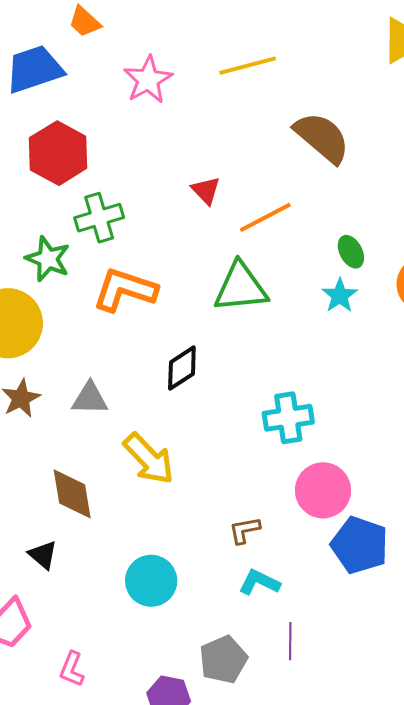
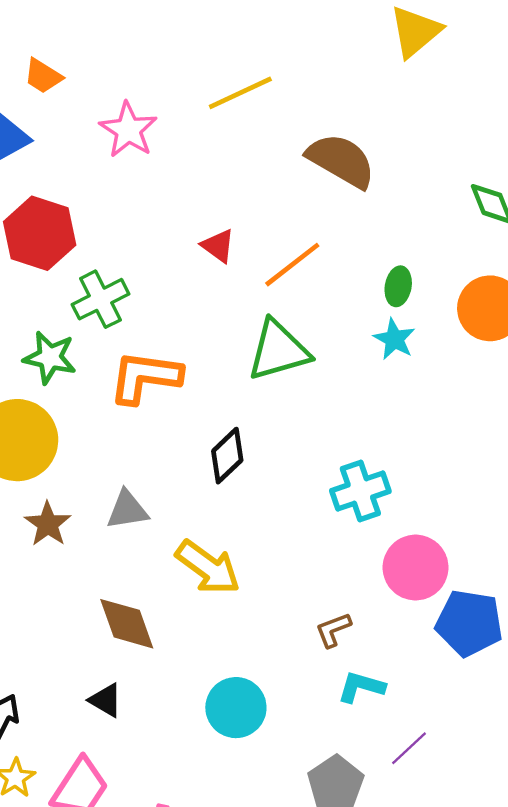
green ellipse: (351, 252) -> (398, 286), turned 48
purple line: (290, 641) -> (409, 748), turned 57

